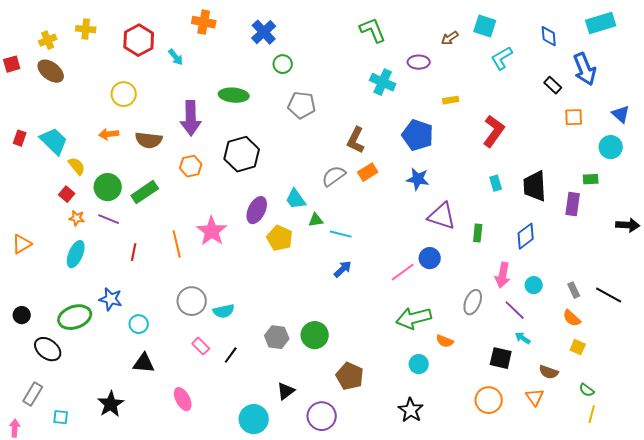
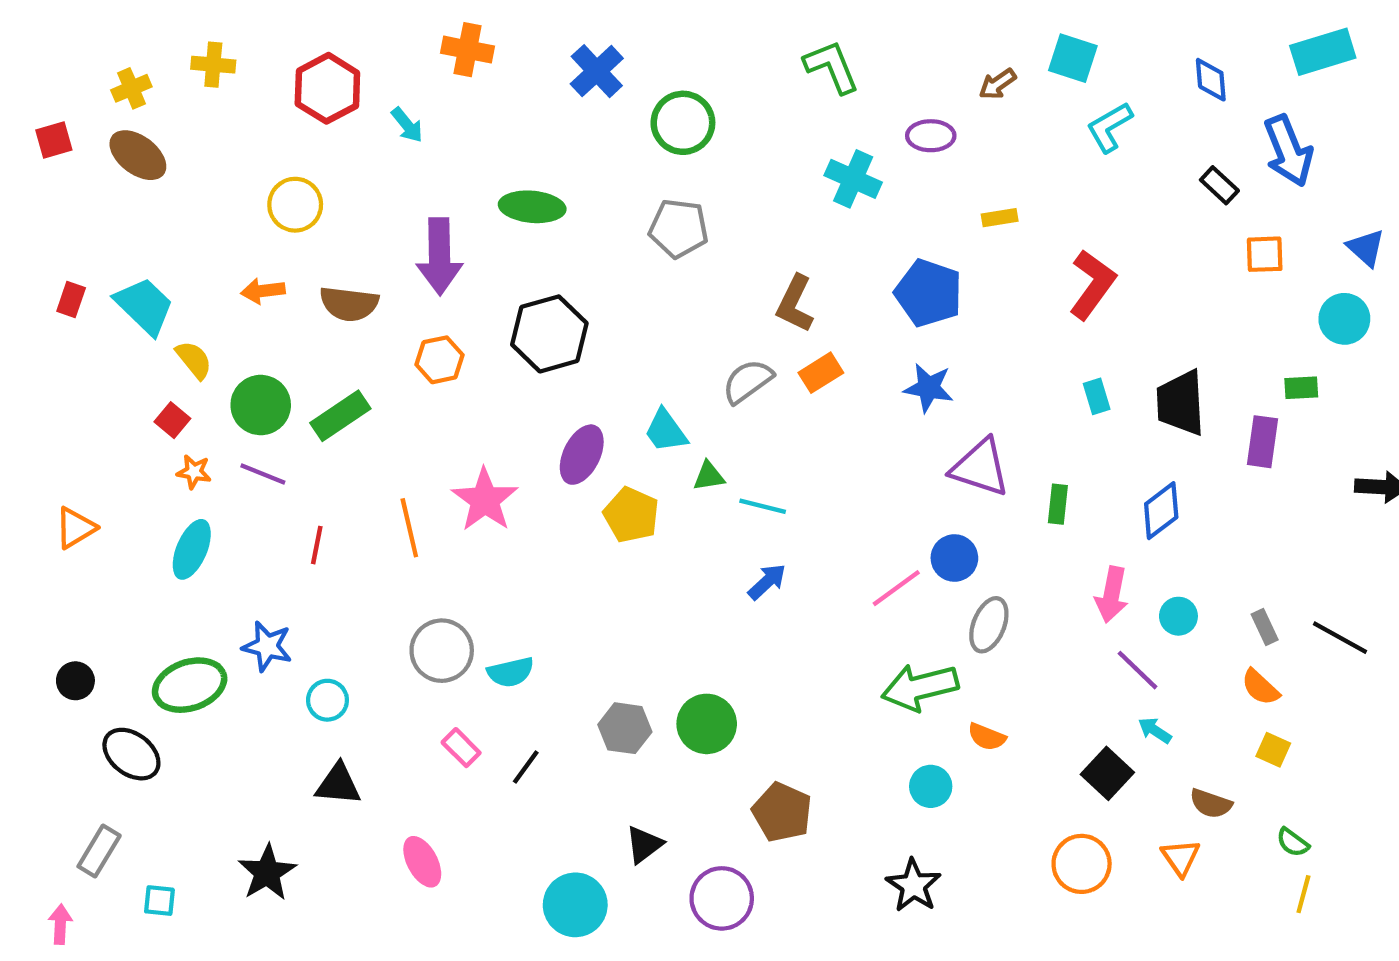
green circle: (283, 64) -> (683, 123), moved, size x1.5
gray ellipse: (473, 302) -> (989, 625), moved
black square: (501, 358) -> (1107, 773), turned 30

